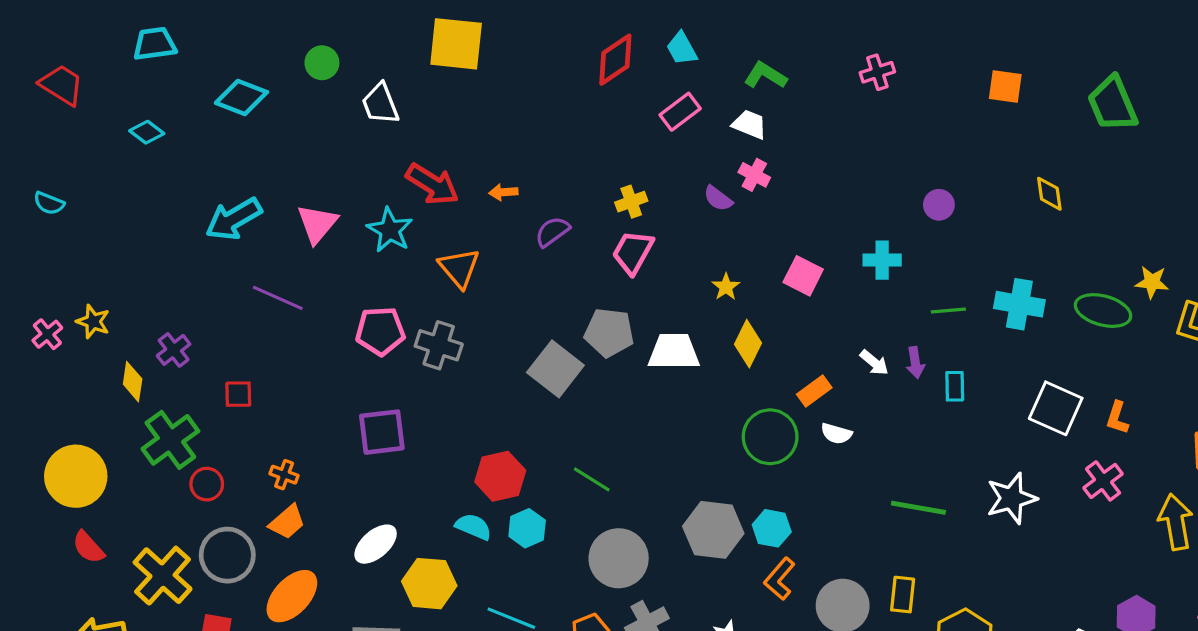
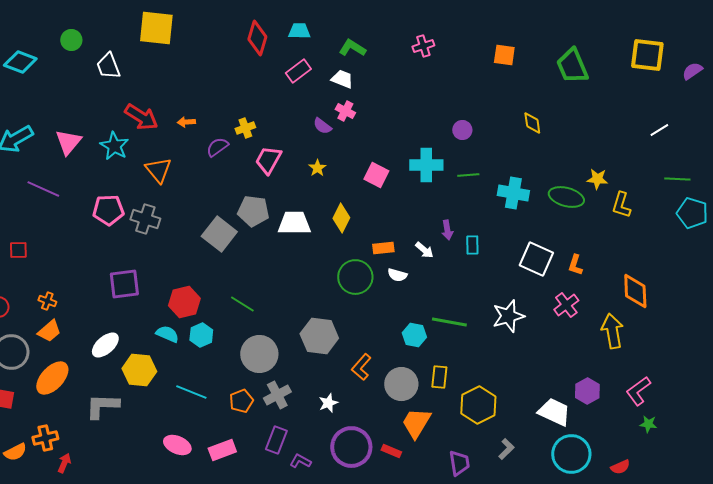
cyan trapezoid: (682, 49) -> (299, 31), turned 120
red diamond: (615, 60) -> (257, 38), turned -40
yellow cross: (631, 202) -> (245, 128), moved
cyan cross: (882, 260) -> (426, 165), size x1.4
yellow star: (726, 287) -> (317, 168), moved
green line: (948, 311) -> (468, 175), moved
white arrow: (874, 363) -> (424, 250), moved
orange rectangle: (814, 391) -> (383, 248), turned 30
purple square: (382, 432) -> (124, 284), moved
cyan hexagon: (772, 528) -> (414, 335), moved

